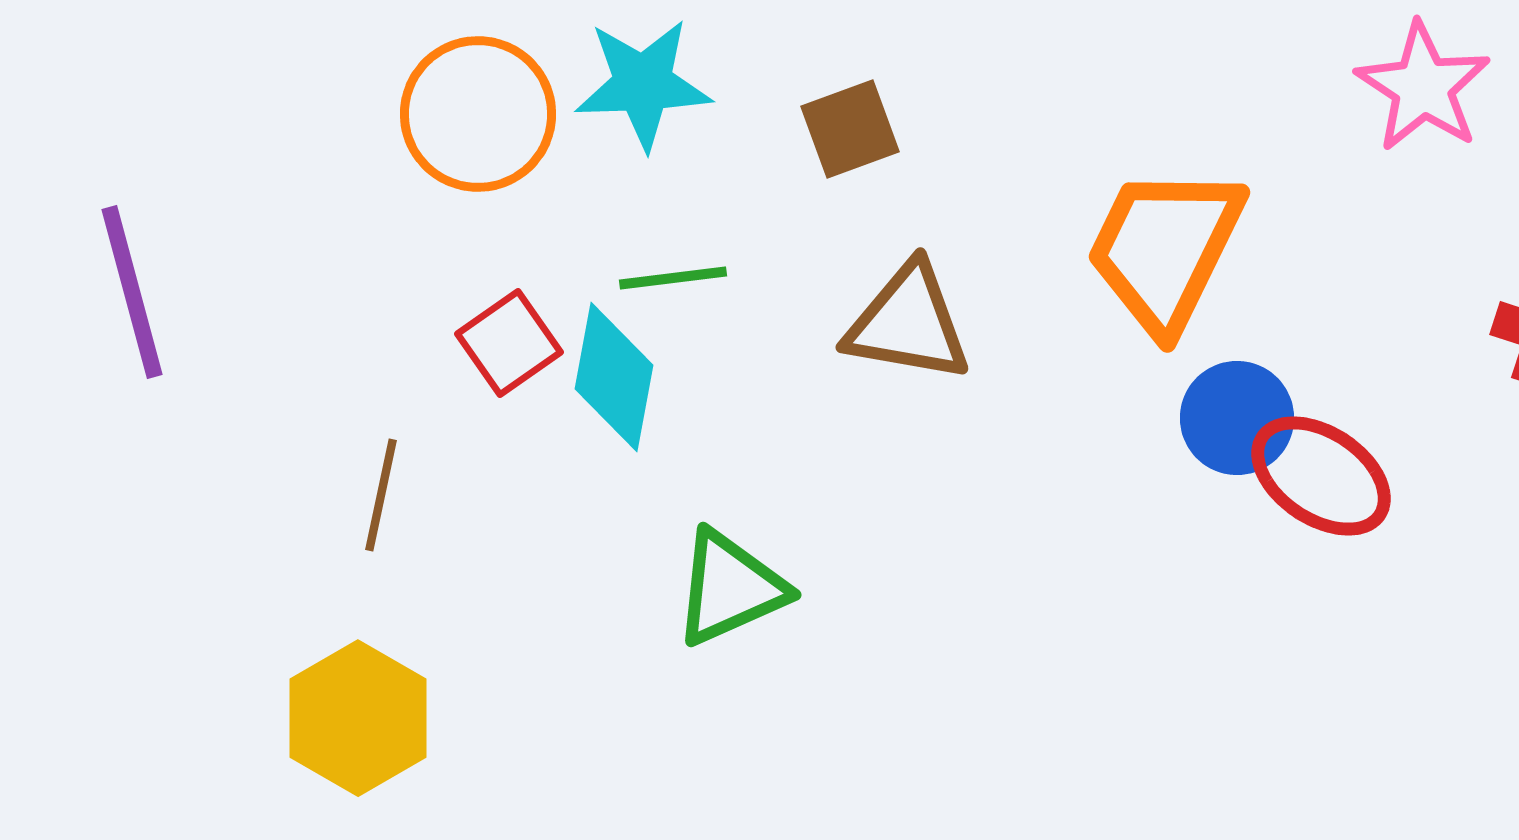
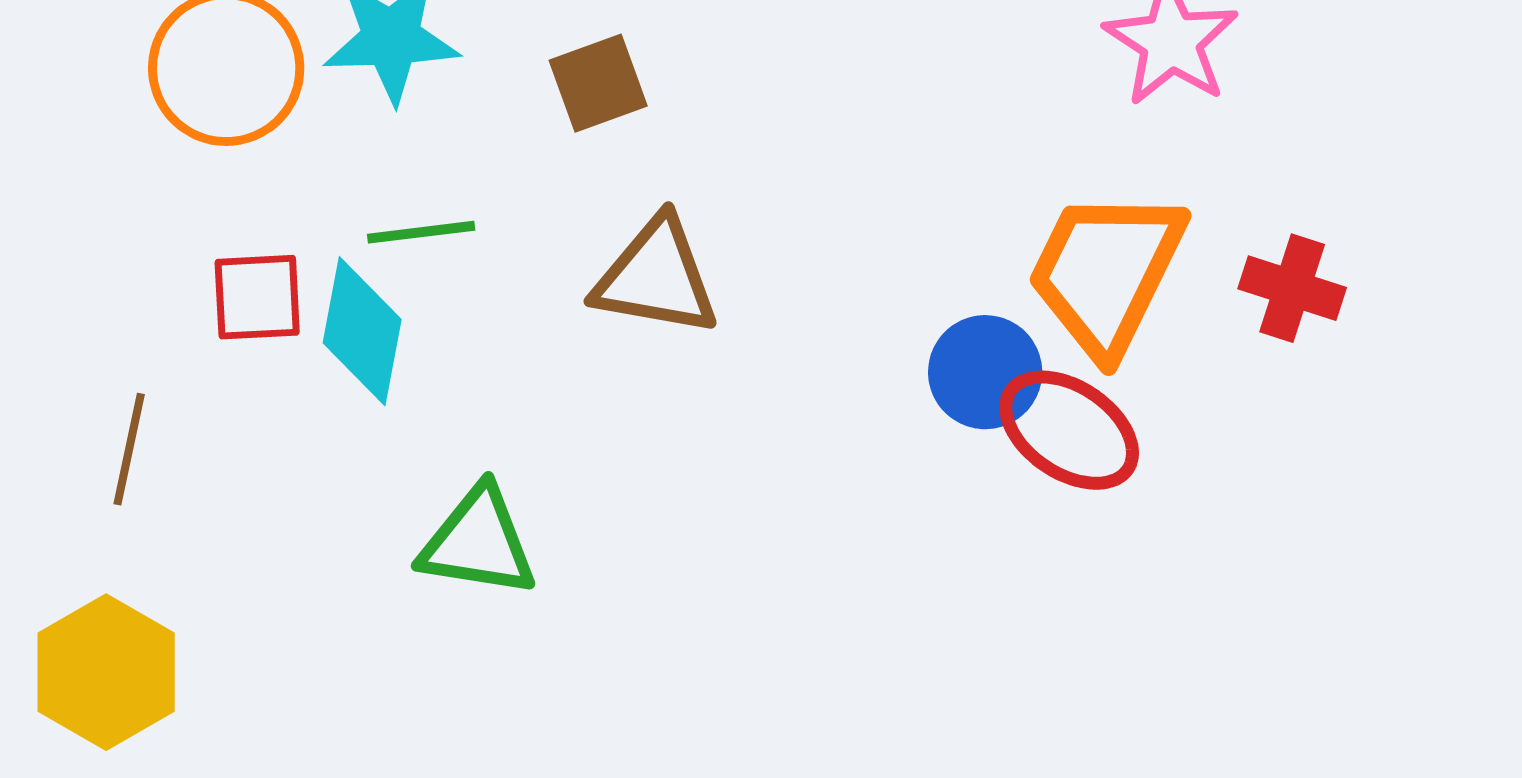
orange trapezoid: (1165, 249) -> (1106, 272), moved
red square: (509, 343) -> (257, 297), turned 32
green triangle: (730, 588) -> (478, 542), turned 33

